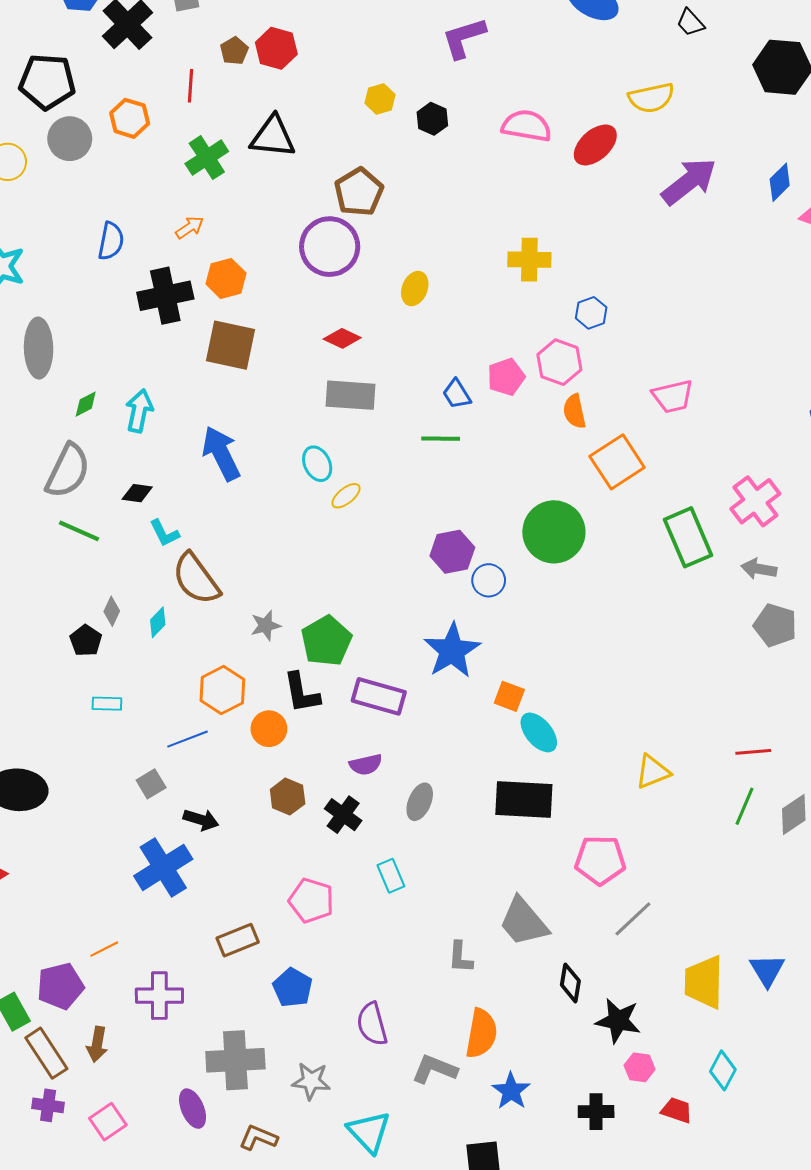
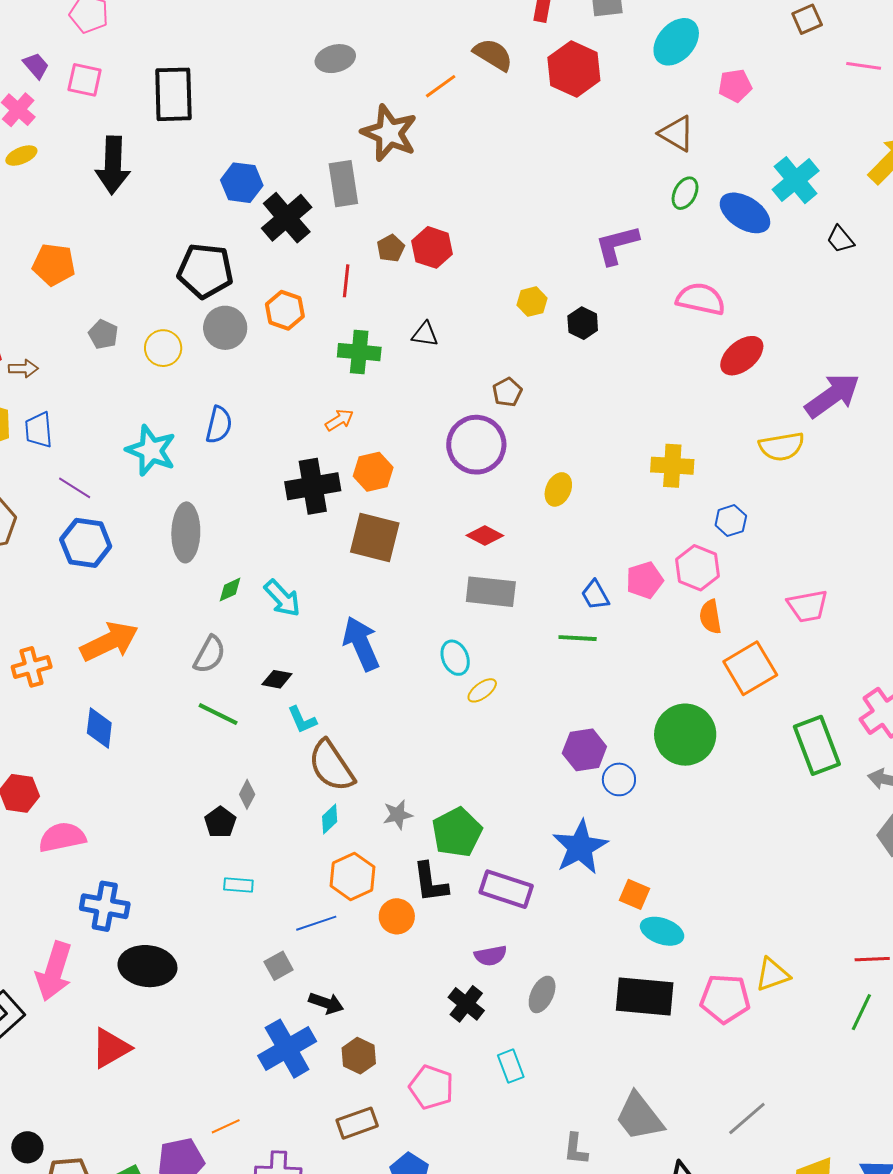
yellow semicircle: (651, 98) -> (782, 446), moved
pink semicircle: (527, 126) -> (701, 299), moved
black triangle: (273, 137) -> (425, 334), size x0.6
green cross: (207, 158) -> (359, 352), turned 36
brown pentagon: (359, 192) -> (507, 392), size x0.6
blue semicircle: (111, 241) -> (219, 425), moved
cyan arrow: (139, 411) -> (282, 598), turned 123
gray semicircle: (68, 471) -> (210, 654), size x0.7
cyan diamond: (158, 622) -> (330, 819), moved
cyan ellipse: (539, 732) -> (662, 931), turned -33
brown hexagon: (288, 797) -> (359, 1056), moved
pink pentagon: (600, 860) -> (725, 999), moved

